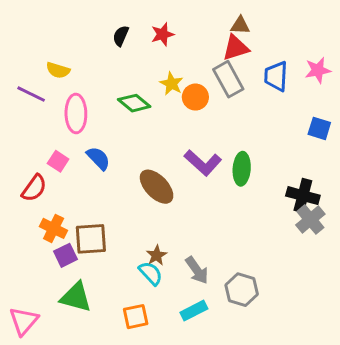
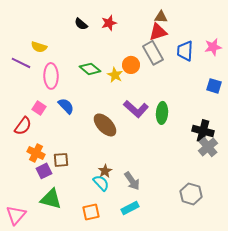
black semicircle: (121, 36) -> (81, 24), turned -72
yellow star: (171, 84) -> (115, 75), moved
brown square: (91, 239) -> (61, 160), size x0.7
gray hexagon: (242, 290) -> (191, 194), moved

